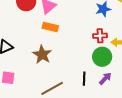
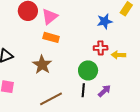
green circle: (102, 57) -> (88, 70), moved

